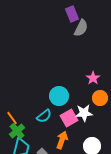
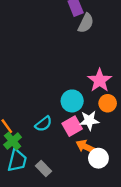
pink star: (93, 78) -> (100, 80), size x1.5
cyan circle: (59, 96) -> (72, 101), moved
orange arrow: (62, 140) -> (86, 147), moved, turned -84

